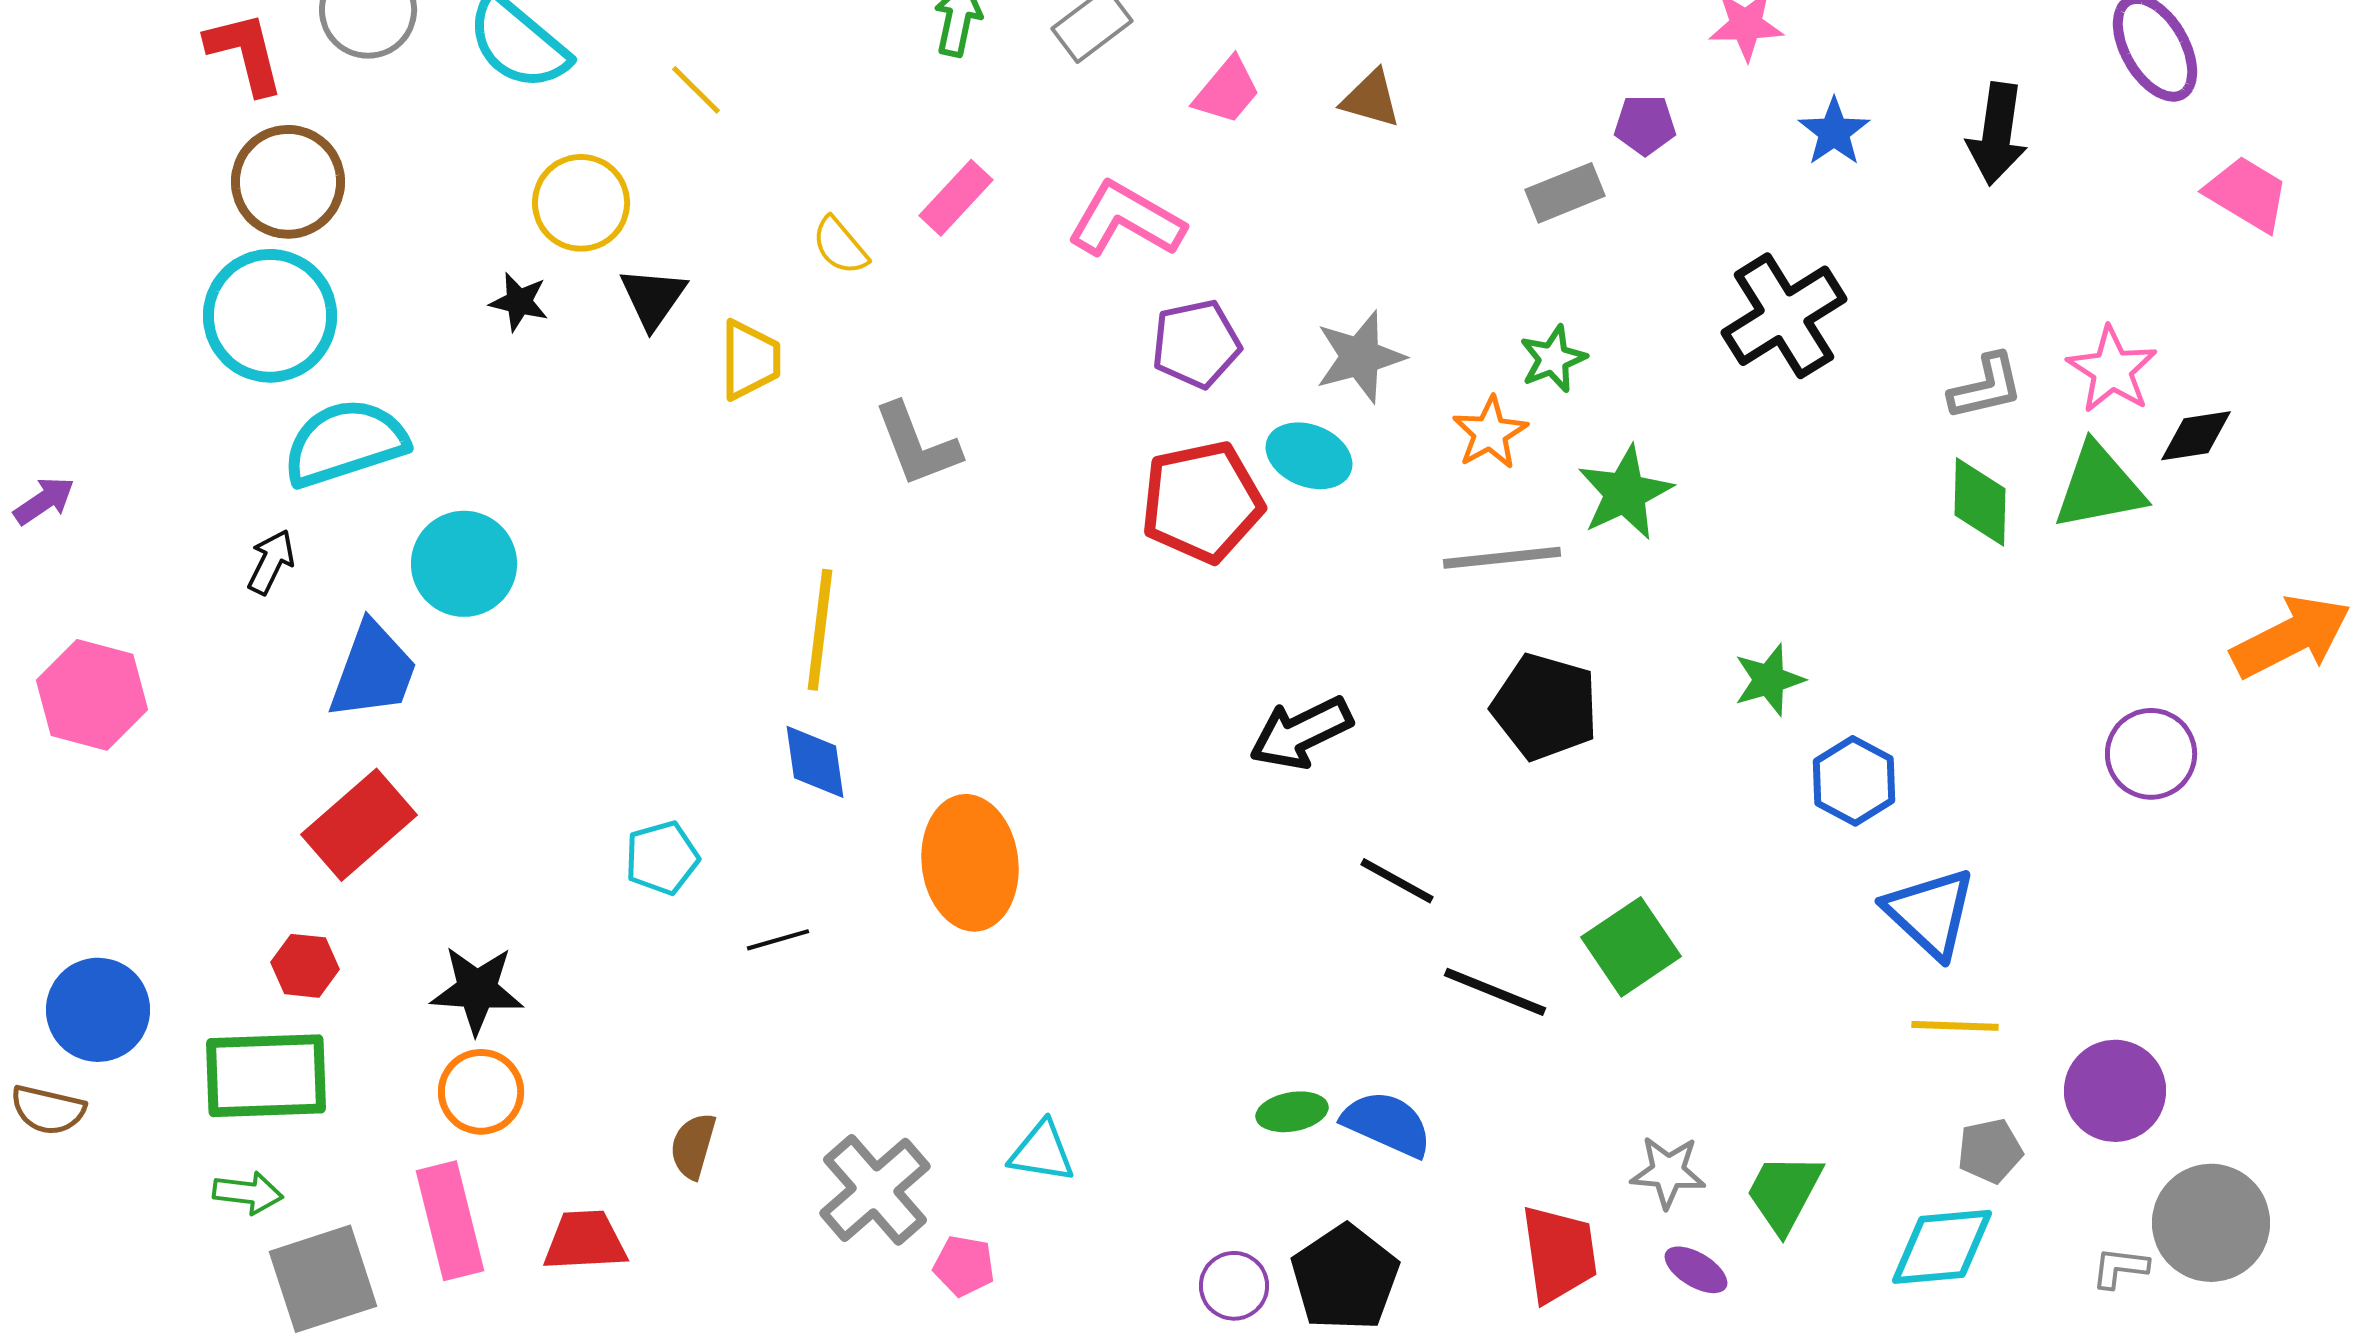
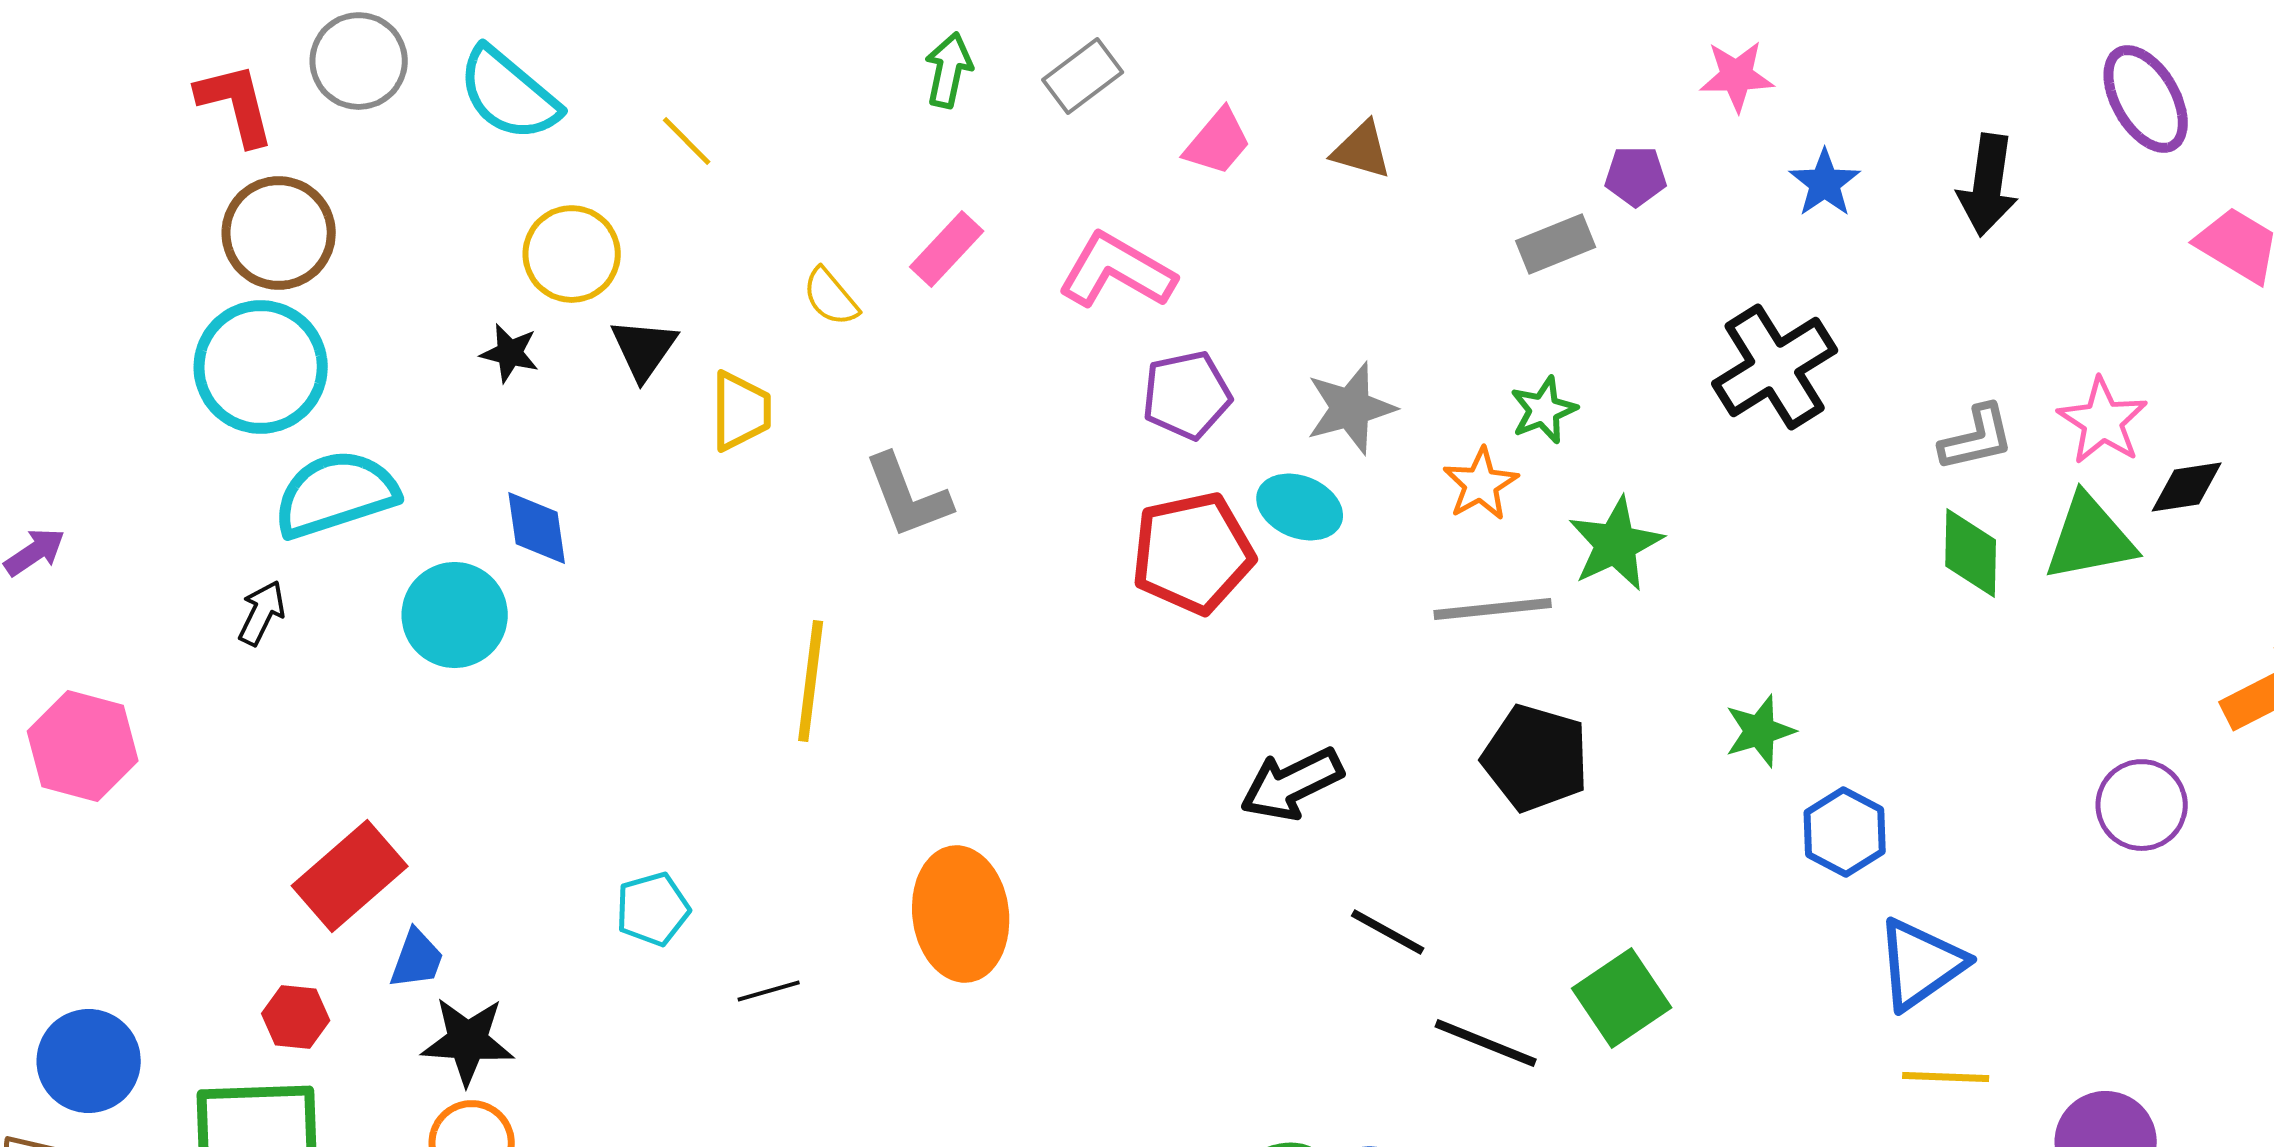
blue trapezoid: (373, 671) -> (417, 959), moved, size x0.6
blue diamond: (815, 762) -> (537, 528), moved
blue triangle: (1930, 913) -> (1921, 964), turned 42

